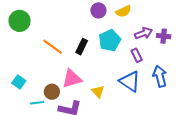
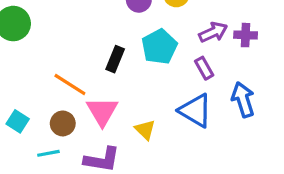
orange line: (53, 47) -> (70, 84), moved
pink triangle: (72, 79) -> (102, 111), turned -40
brown circle: (52, 92) -> (63, 123), moved

